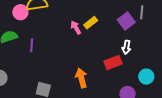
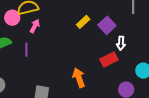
purple square: (126, 21) -> (107, 25), moved
pink arrow: (76, 28) -> (35, 26), moved, turned 64

